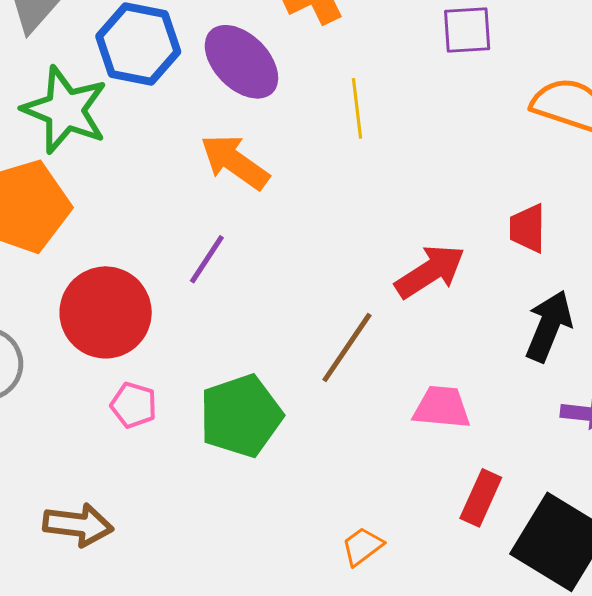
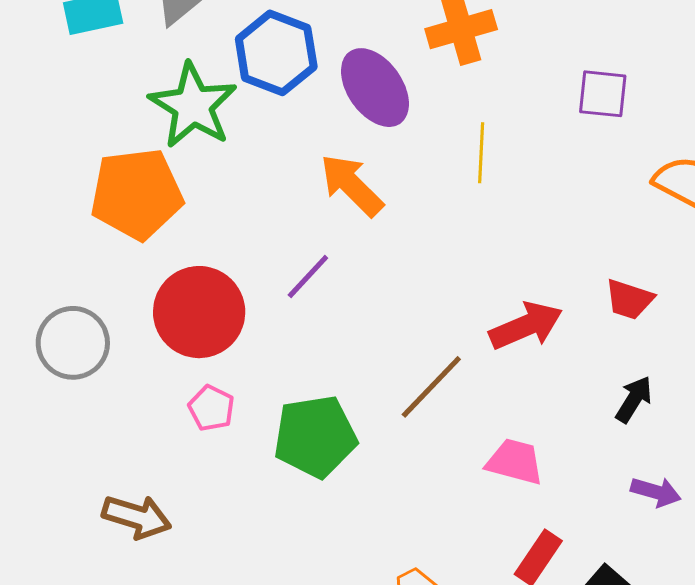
red trapezoid: (528, 228) -> (629, 299), turned -82
black arrow: (549, 326) -> (634, 399), size x0.7

